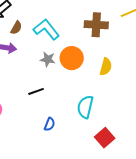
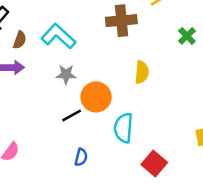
orange circle: (72, 58) -> (96, 97), moved
black line: (36, 91) -> (72, 115), moved

